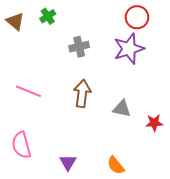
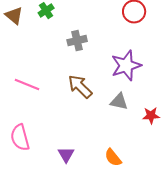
purple star: (129, 49) -> (126, 66), moved
brown arrow: (82, 93) -> (80, 87), turned -52

